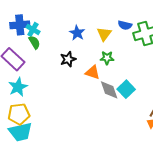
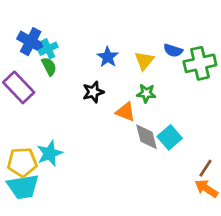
blue cross: (20, 25) -> (31, 42), turned 30
cyan cross: (33, 29) -> (48, 49), turned 32
cyan star: (18, 87) -> (50, 153), moved

